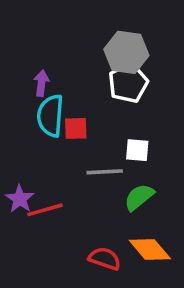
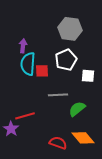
white pentagon: (128, 83) -> (66, 60), moved
white square: (137, 150) -> (88, 76), moved
purple star: (20, 199) -> (11, 129), moved

